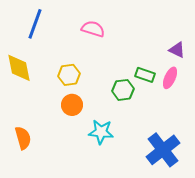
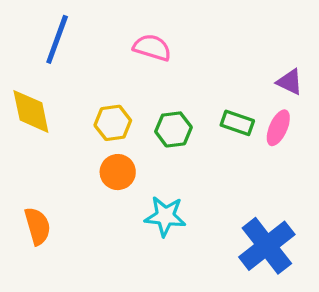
green hexagon: (123, 90) -> (173, 129), moved

